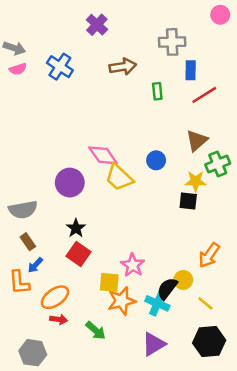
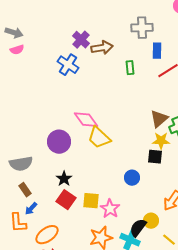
purple cross: (97, 25) -> (81, 40), moved
blue cross: (60, 67) -> (68, 65), moved
brown triangle: (197, 141) -> (159, 119), moved
blue circle: (156, 160) -> (132, 178), moved
yellow square: (109, 282) -> (91, 201), moved

